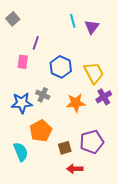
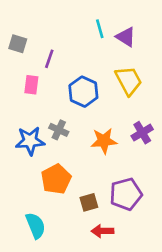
gray square: (13, 19) -> (18, 44), moved, turned -32
purple triangle: (92, 27) -> (126, 37), turned -35
yellow trapezoid: (94, 73) -> (129, 81), moved
cyan semicircle: (21, 152) -> (36, 226), moved

